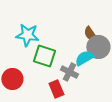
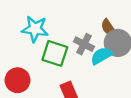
gray cross: (69, 72) -> (84, 44), moved

